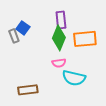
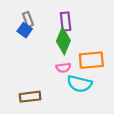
gray rectangle: (14, 36) -> (28, 19), moved
orange rectangle: (85, 39) -> (91, 60), moved

